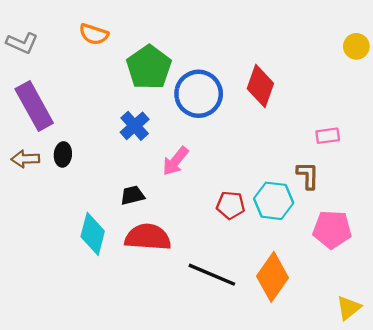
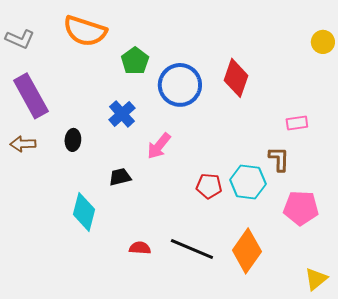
orange semicircle: (94, 34) -> (85, 31), size x1.6
green pentagon: (149, 67) -> (135, 61), size x0.7
black ellipse: (63, 154) -> (73, 140), moved
red semicircle: (148, 237) -> (140, 248), moved, size x0.5

